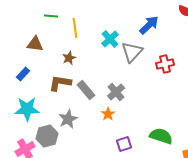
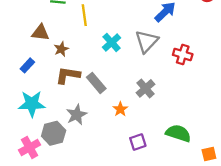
cyan cross: (110, 39) -> (112, 42), moved
brown star: (69, 58) -> (61, 49), moved
red cross: (165, 64) -> (183, 55), turned 30
gray cross: (116, 92) -> (145, 88), moved

